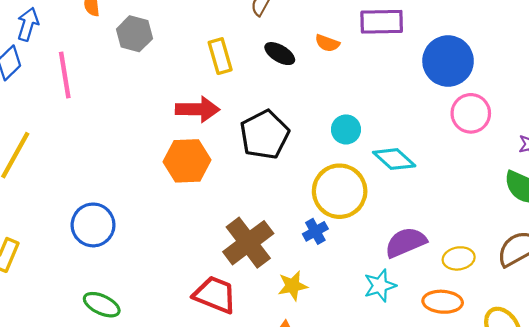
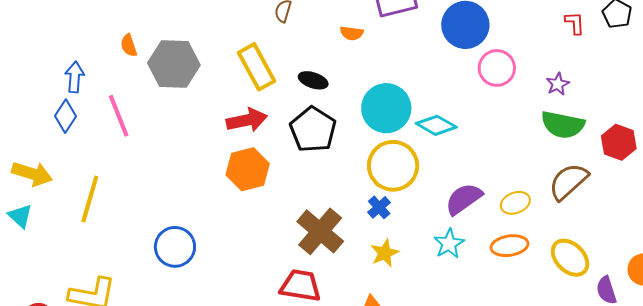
gray hexagon: (134, 34) -> (174, 64), size x1.5
black ellipse: (280, 54) -> (313, 80), moved
yellow rectangle: (220, 56) -> (257, 67), size x1.4
cyan circle: (346, 129) -> (386, 108), size x1.8
yellow star: (293, 286) -> (385, 253), moved

